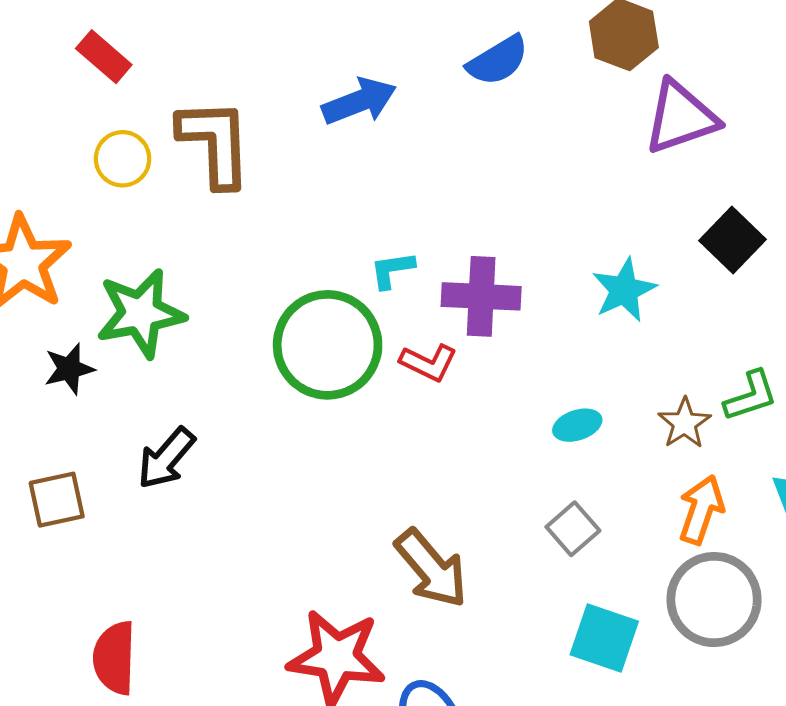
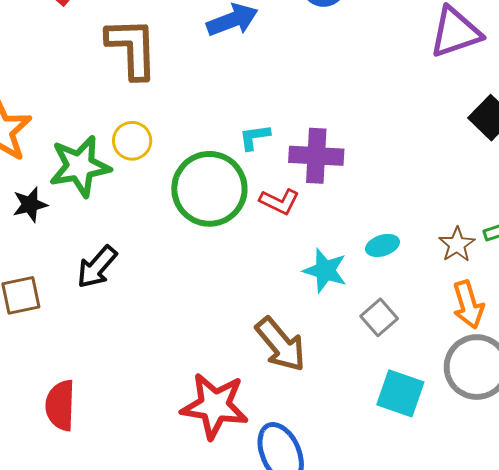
yellow circle: (123, 159) -> (132, 141), moved
cyan star: (624, 290) -> (325, 271), moved, turned -30
orange arrow: (701, 510) -> (468, 305), turned 144

